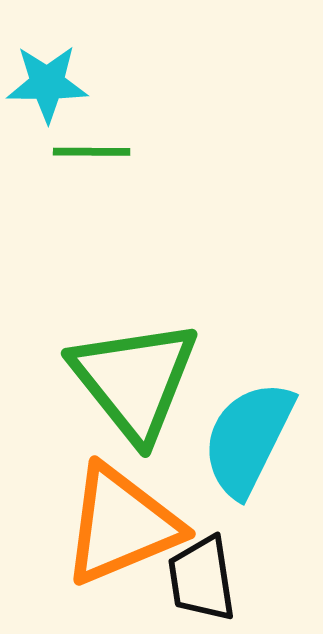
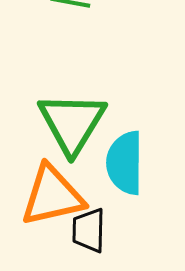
cyan semicircle: (248, 439) -> (125, 163), turned -36

